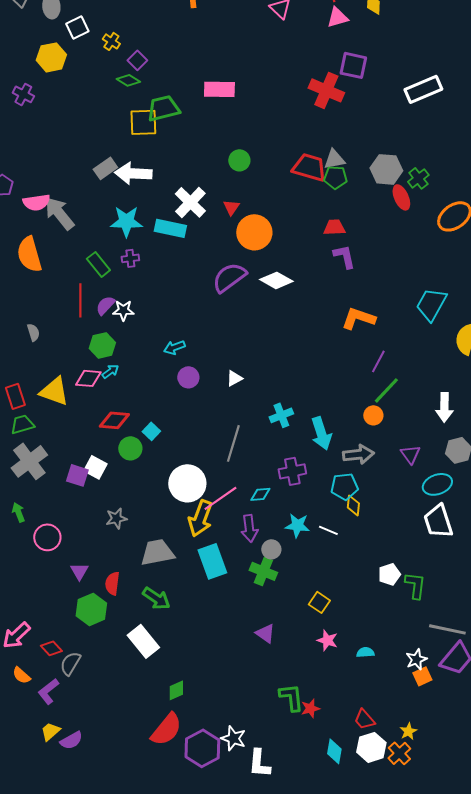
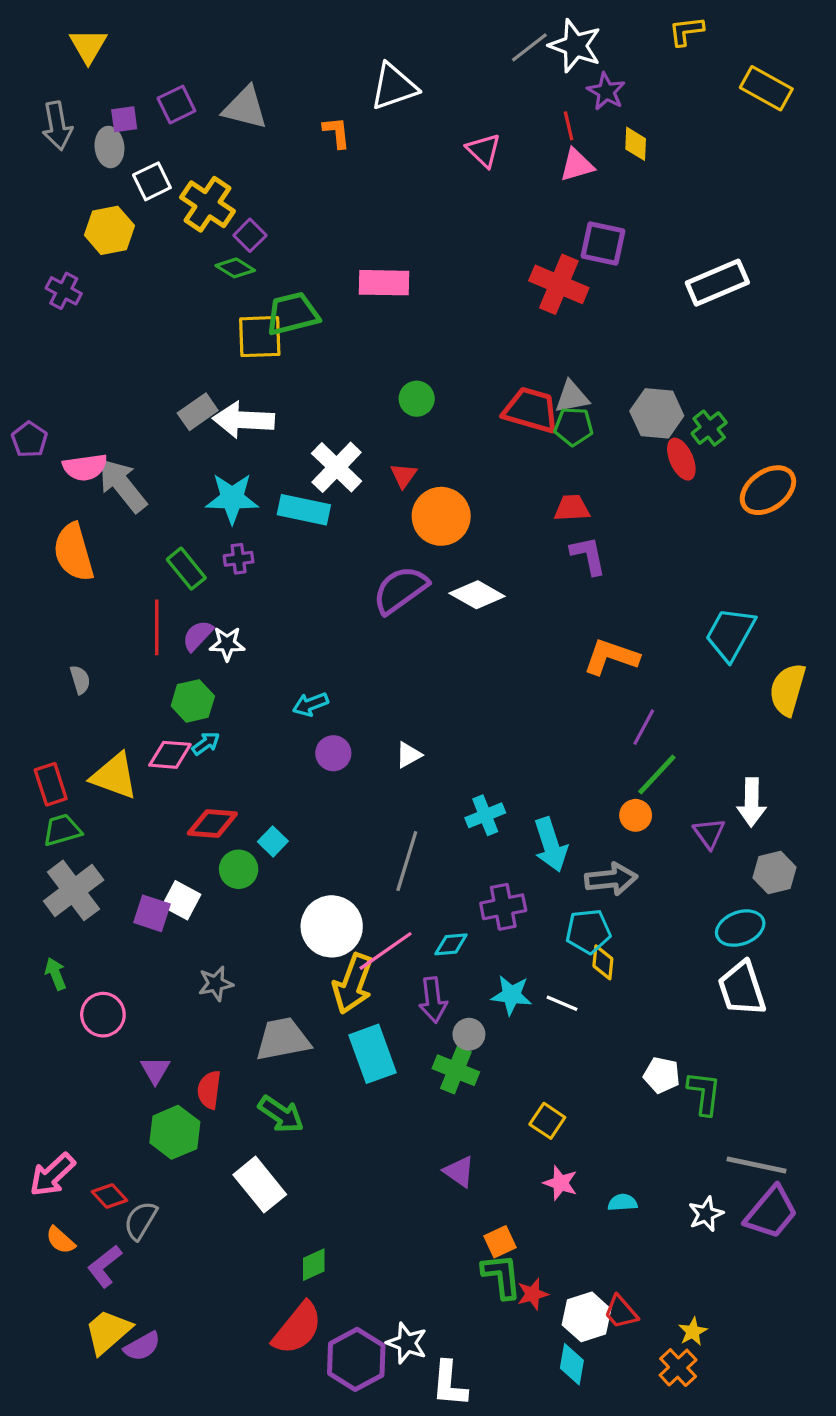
yellow cross: (111, 41) -> (208, 204), size x1.8
purple triangle: (410, 454) -> (709, 833), moved
white pentagon: (389, 574) -> (662, 1075), turned 30
orange square: (422, 676) -> (500, 1242), moved
yellow trapezoid: (50, 731) -> (108, 1332), size x1.5
white hexagon: (371, 747) -> (587, 1317), moved

